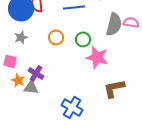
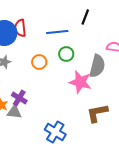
gray semicircle: (114, 24) -> (97, 66), moved
green circle: (83, 39) -> (66, 54), moved

